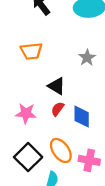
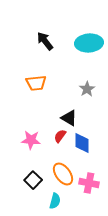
black triangle: (56, 86) -> (69, 118), moved
black square: (28, 157) -> (33, 180), size x0.7

